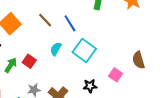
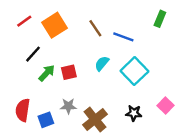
blue line: (70, 23) -> (123, 37), turned -48
red square: (29, 61) -> (69, 72), turned 32

